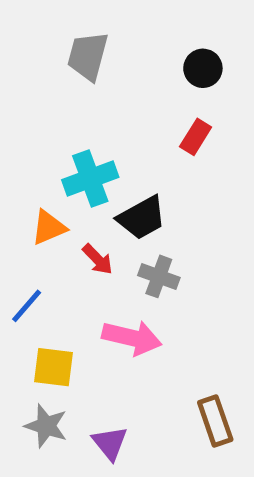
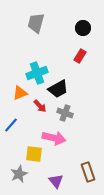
yellow square: (54, 367) -> (34, 154), moved
gray star: (46, 426) -> (19, 174), turned 30
purple triangle: (110, 443) -> (56, 181), moved

